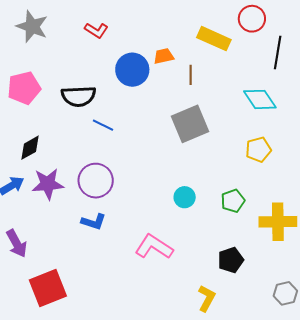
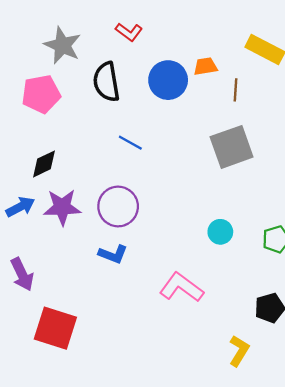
gray star: (32, 26) -> (62, 45), moved
black semicircle: (79, 96) -> (106, 82), moved, turned 80
red square: (48, 288) -> (55, 328), turned 36

